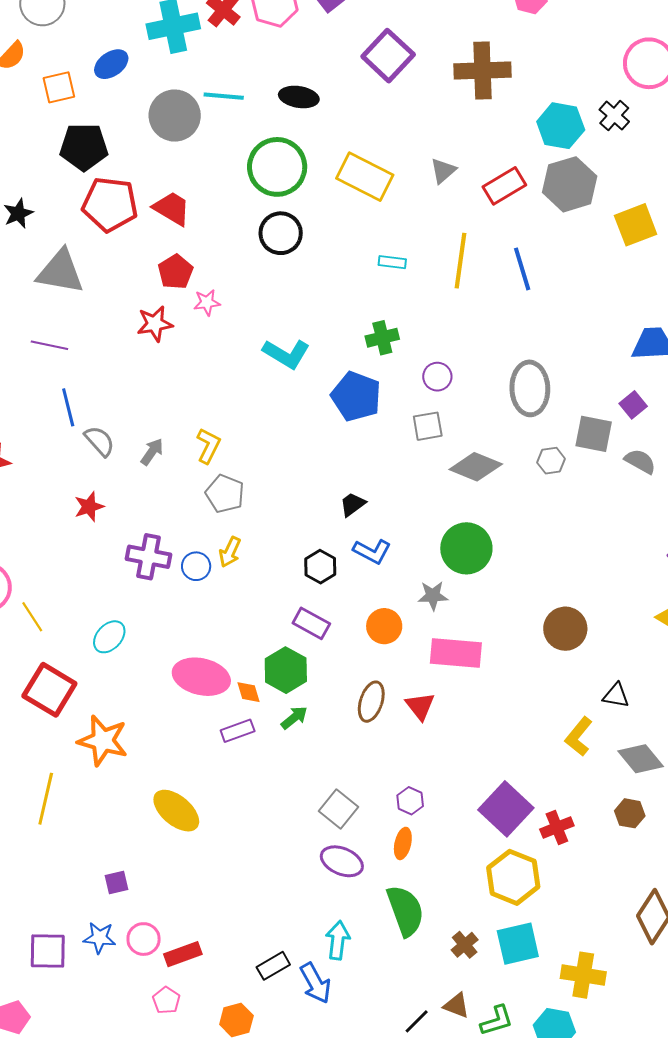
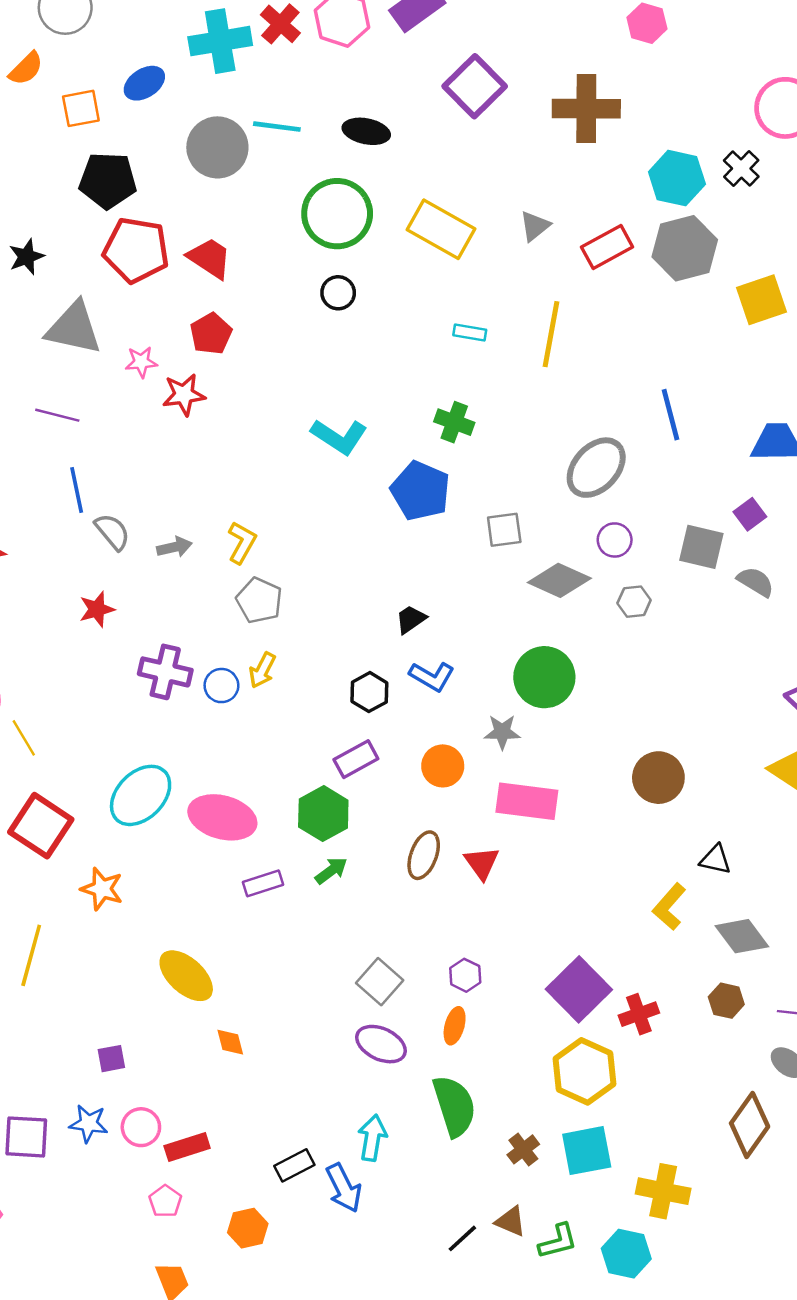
black circle: (281, 233) -> (338, 293), size x0.7
blue line: (522, 269) -> (671, 415), moved
pink star: (207, 302) -> (141, 362), moved
green cross: (382, 338) -> (454, 422), turned 32
purple circle: (437, 377) -> (615, 540), moved
gray ellipse: (530, 388) -> (596, 468), moved, turned 42
gray arrow: (152, 452) -> (174, 547), turned 40
gray hexagon: (551, 461) -> (634, 602), moved
purple rectangle: (311, 623) -> (356, 759), turned -60
cyan ellipse: (109, 637) -> (141, 795), moved, size x1.6
orange diamond: (249, 692) -> (230, 1042), moved
orange star: (103, 741) -> (102, 889), size x0.7

